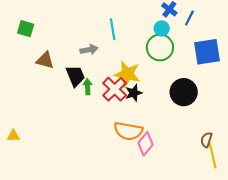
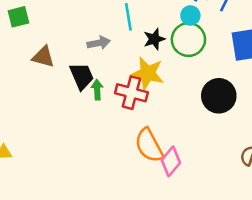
green square: (26, 29) -> (18, 17), turned -30
red cross: (115, 89) -> (131, 93), turned -30
black star: (134, 93) -> (154, 39), moved
orange semicircle: (128, 131) -> (149, 145), turned 52

